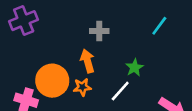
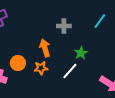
gray cross: (99, 31) -> (64, 26), moved
orange circle: (52, 81) -> (18, 63), size x0.6

